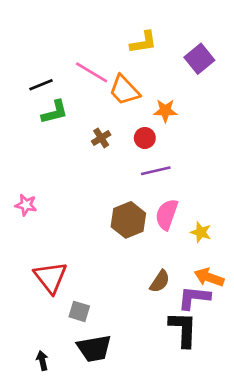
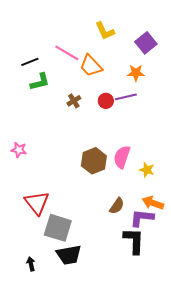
yellow L-shape: (143, 42) -> (105, 31), turned 75
orange star: (165, 111) -> (136, 73), moved
purple line: (156, 171) -> (126, 97), moved
gray square: (79, 311) -> (58, 228), size x1.8

